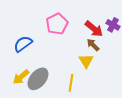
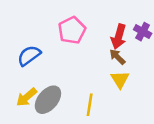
red arrow: (94, 29) -> (119, 37), turned 66
yellow triangle: (86, 61) -> (120, 80), moved

